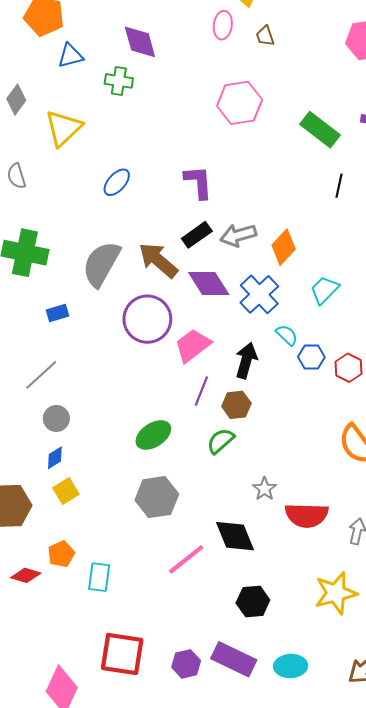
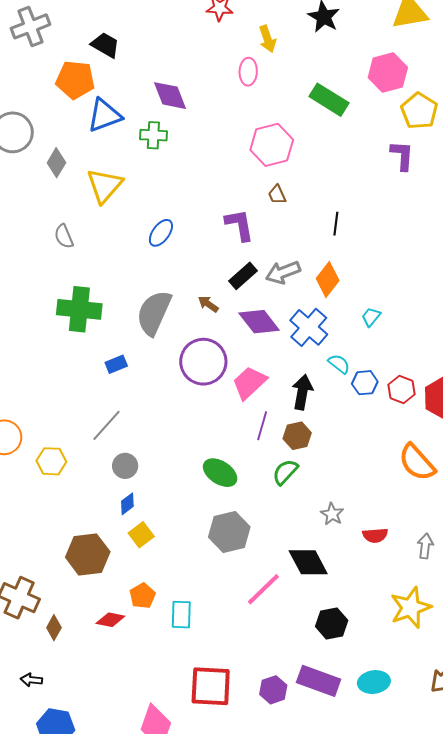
brown trapezoid: (265, 36) -> (277, 195), moved
blue triangle: (70, 56) -> (104, 115), size x1.4
green rectangle: (320, 130) -> (329, 100), moved
black line: (339, 186) -> (336, 224), moved
brown arrow: (158, 260) -> (208, 304), size x0.5
cyan trapezoid: (324, 290) -> (371, 317), size x0.7
green ellipse: (153, 435) -> (220, 473), turned 72
red semicircle: (307, 515) -> (375, 535), size x0.6

